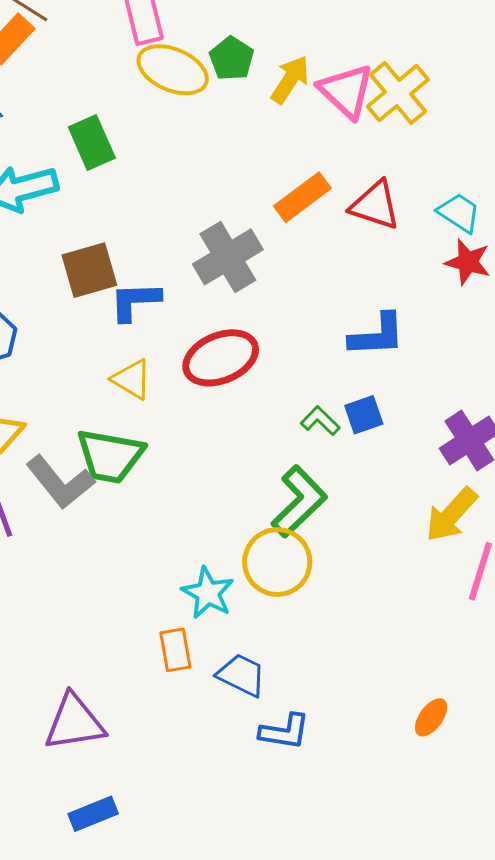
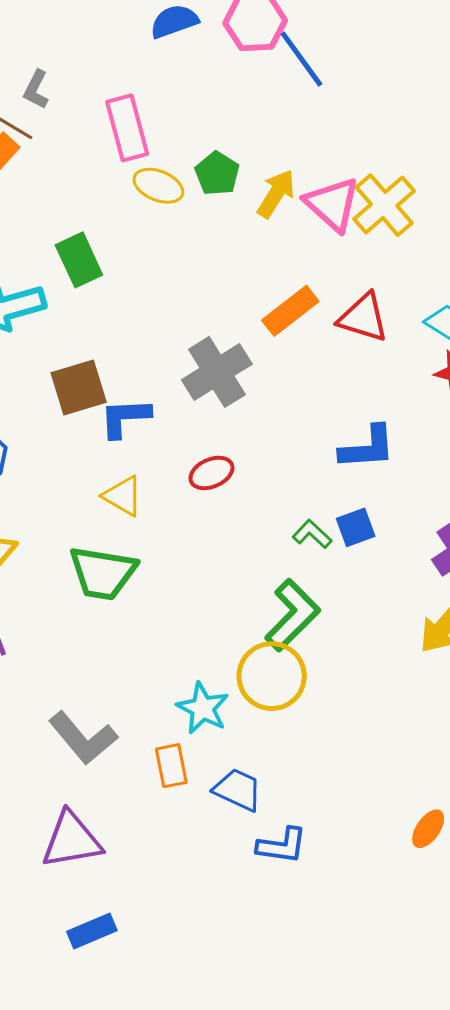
yellow ellipse: (173, 70) -> (158, 186), size x0.7
red ellipse: (221, 358) -> (211, 473), size x0.6
gray L-shape: (60, 482) -> (83, 738), moved

